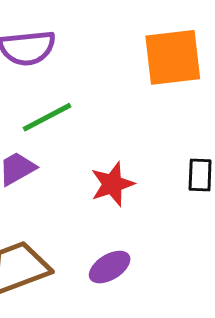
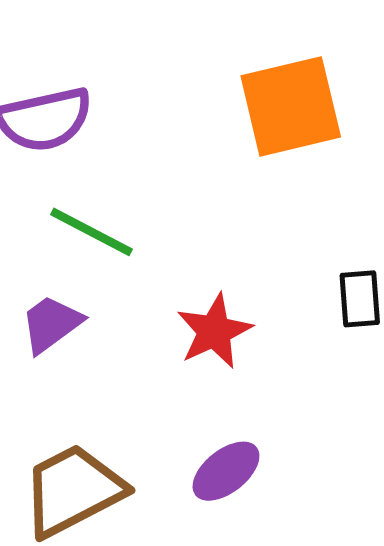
green line: (47, 117) -> (91, 232), turned 62

